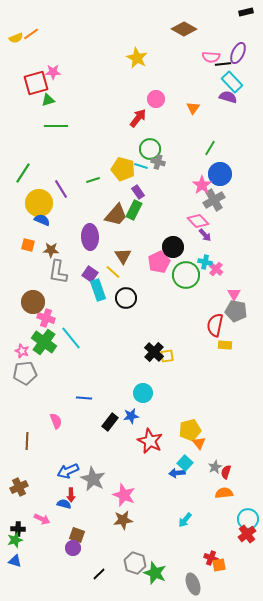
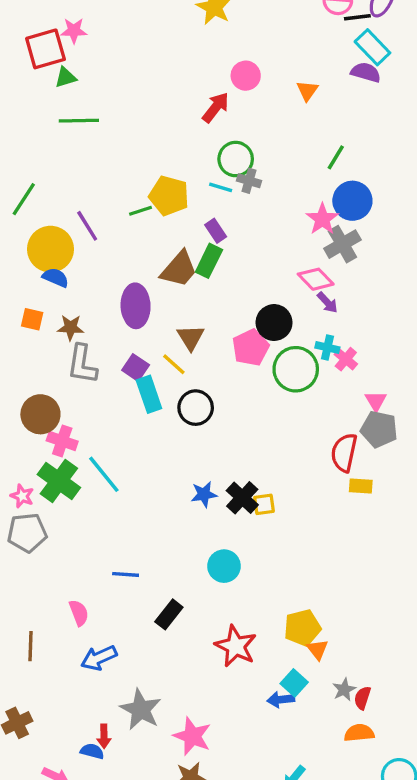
yellow pentagon: (123, 169) -> (169, 196), moved
blue star: (131, 416) -> (204, 494), moved
blue arrow: (68, 471) -> (99, 658), moved

